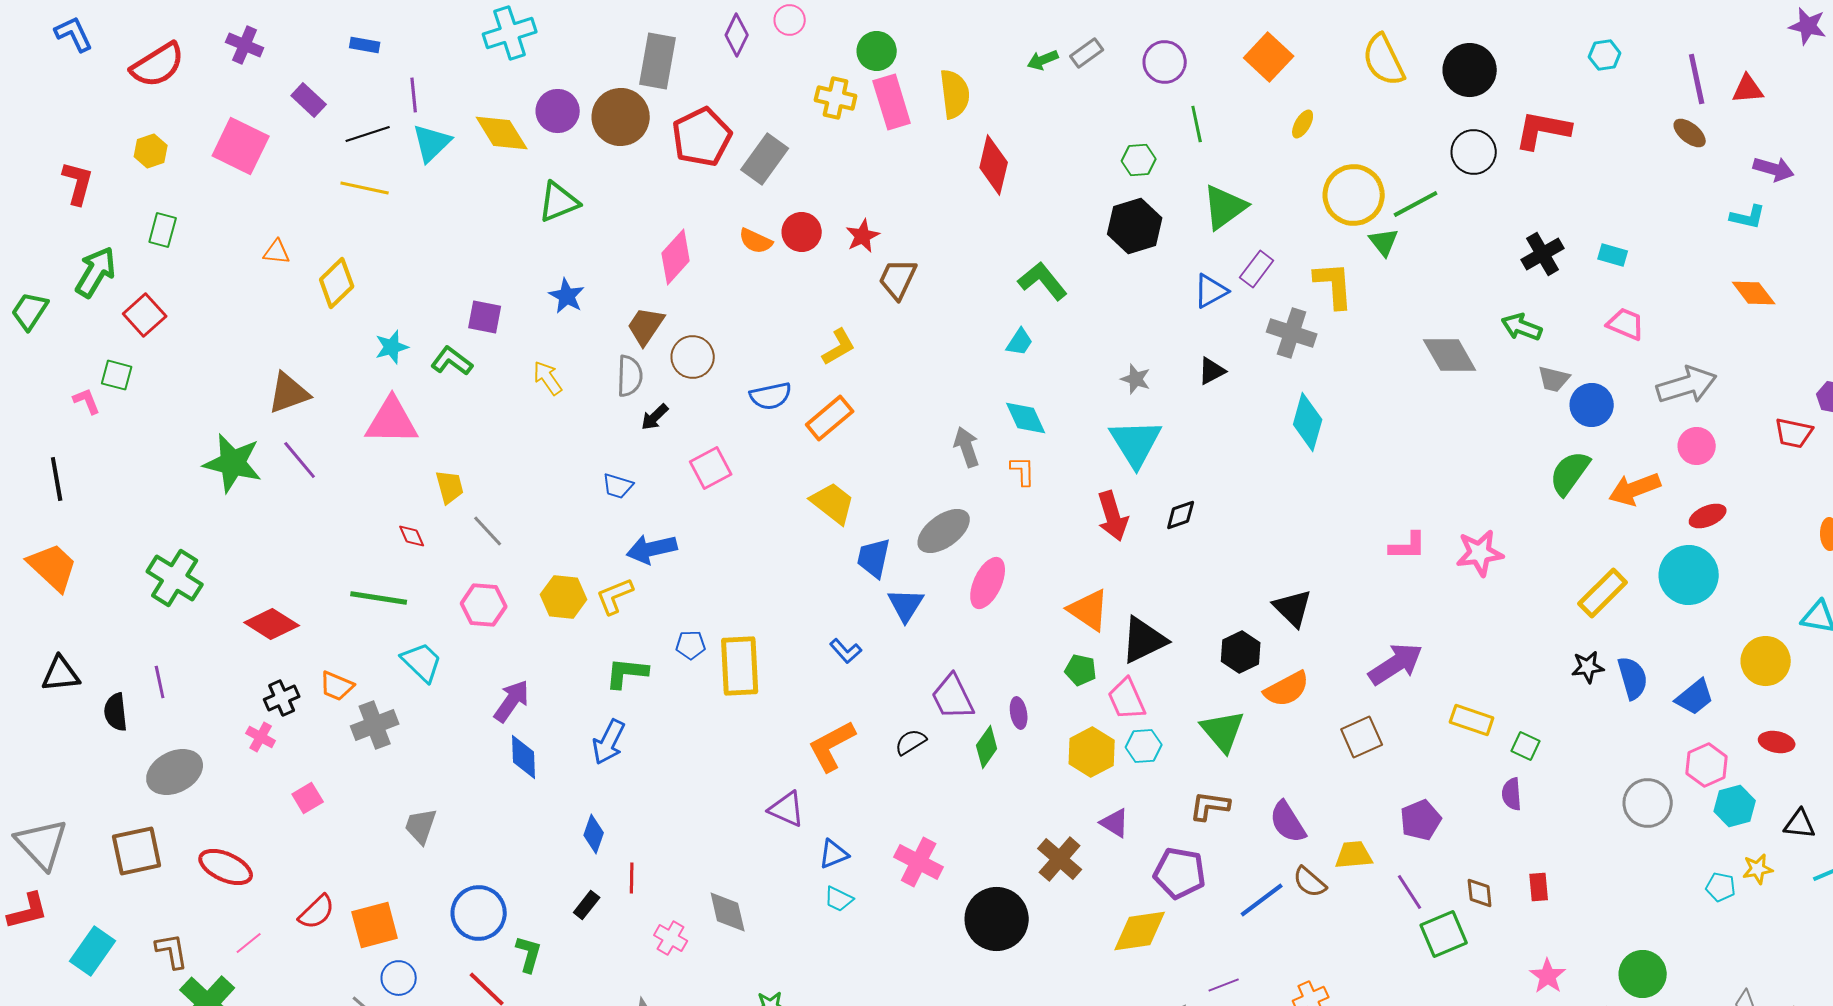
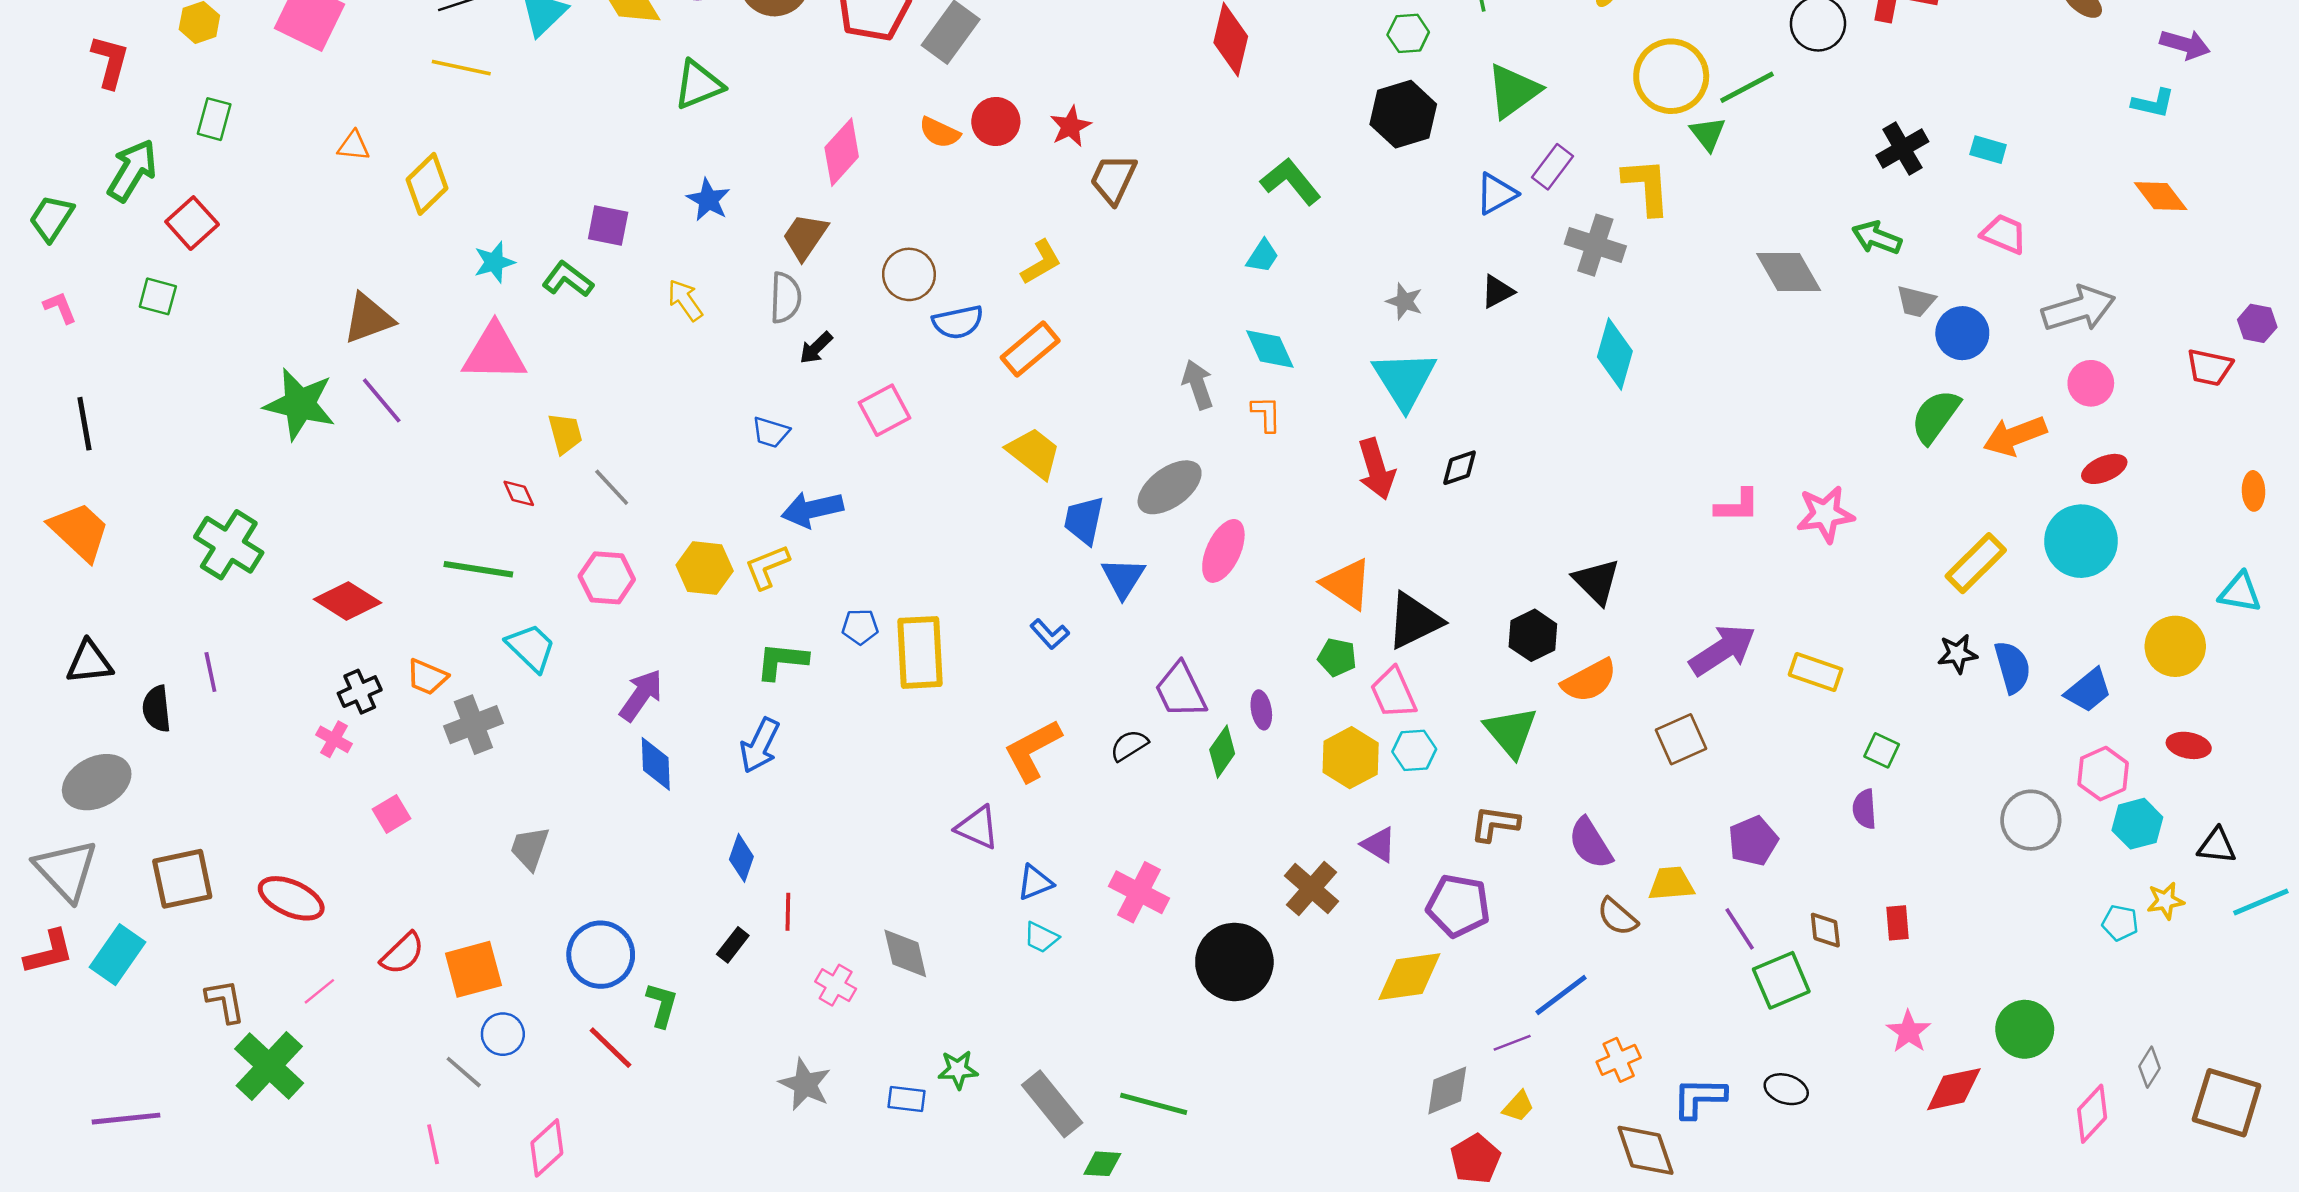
brown circle: (693, 357) -> (909, 274), moved
pink L-shape: (87, 401) -> (60, 307), moved
yellow rectangle: (1472, 720) -> (1816, 672), moved
gray ellipse: (175, 772) -> (97, 782), moved
blue line: (1262, 900) -> (1561, 995), moved
cyan rectangle: (93, 951) -> (117, 955), moved

